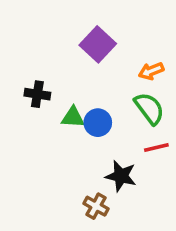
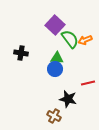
green semicircle: (149, 108) -> (70, 39), moved
green triangle: (73, 117) -> (57, 58), moved

